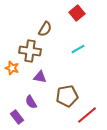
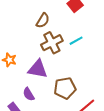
brown cross: (30, 51) -> (52, 43), moved, turned -35
purple triangle: (40, 77) -> (38, 69), size x1.5

